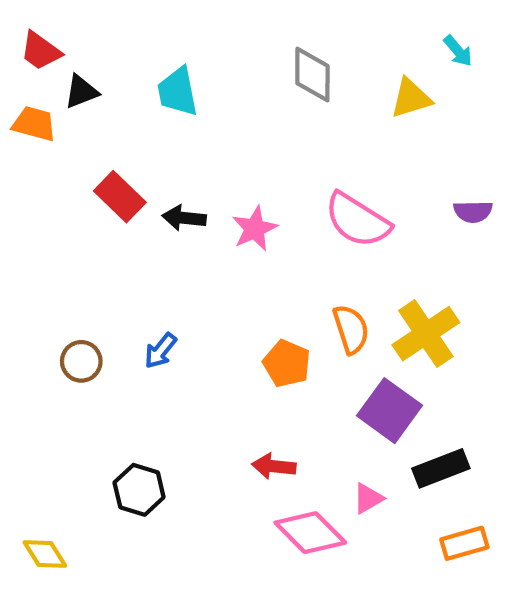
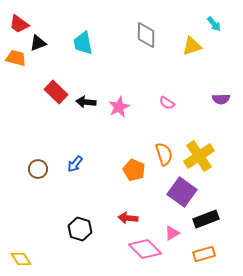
pink semicircle: (357, 220) -> (167, 103), size x0.5
black hexagon: (139, 490) -> (80, 229), moved
orange rectangle: (464, 543) -> (204, 254), moved

